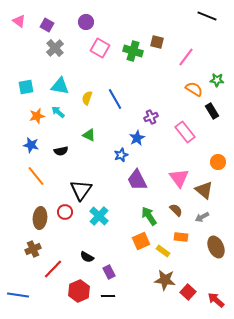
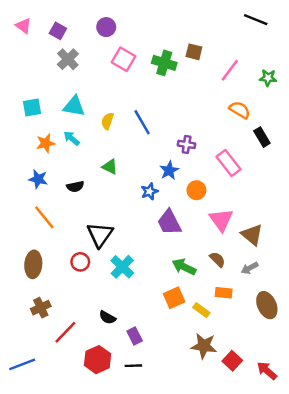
green star: (217, 80) -> (268, 78), moved
purple cross: (151, 117) -> (187, 144), turned 32
orange circle: (218, 162) -> (196, 190), moved
green arrow: (149, 216) -> (184, 267), turned -30
brown ellipse: (40, 218) -> (33, 264), moved
blue line: (18, 295) -> (22, 364), turned -30

